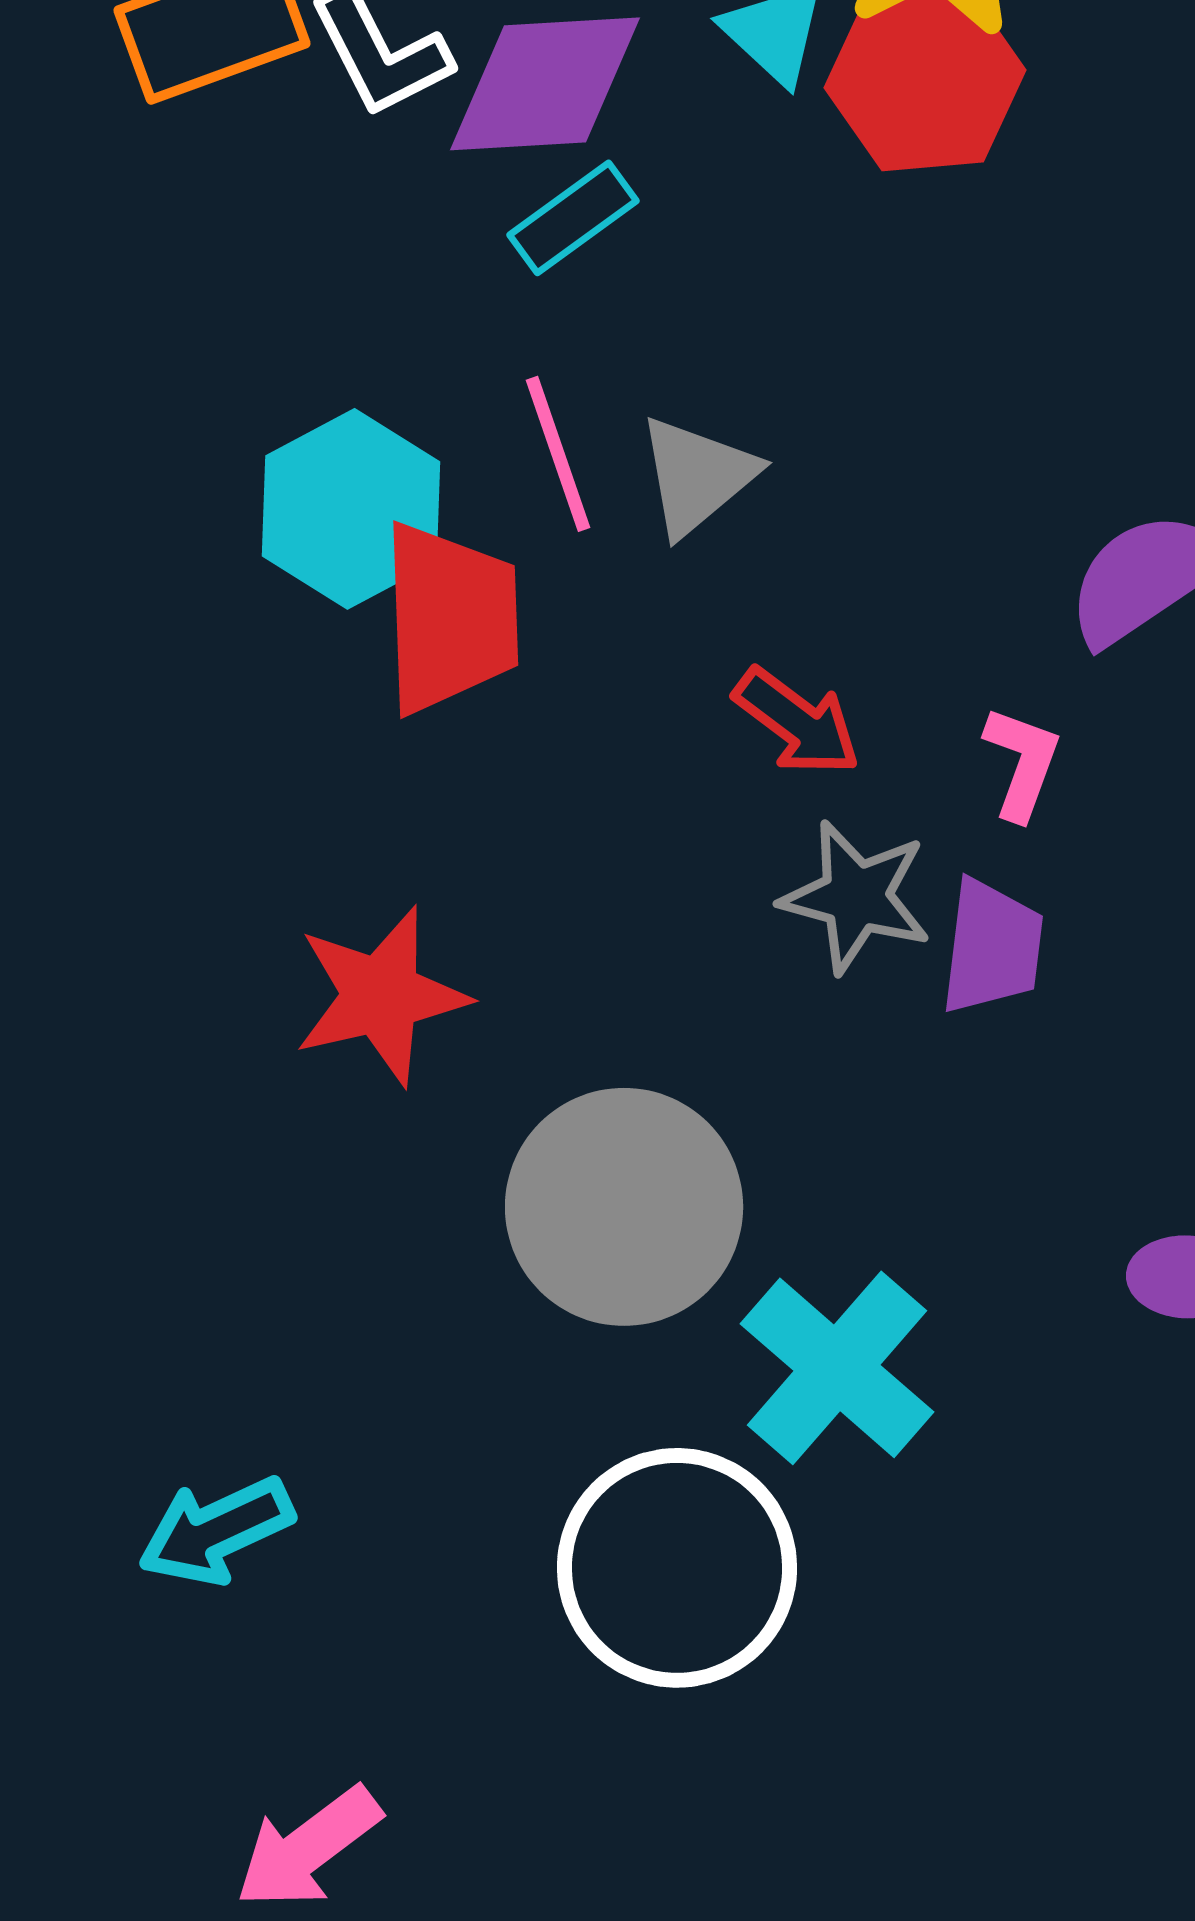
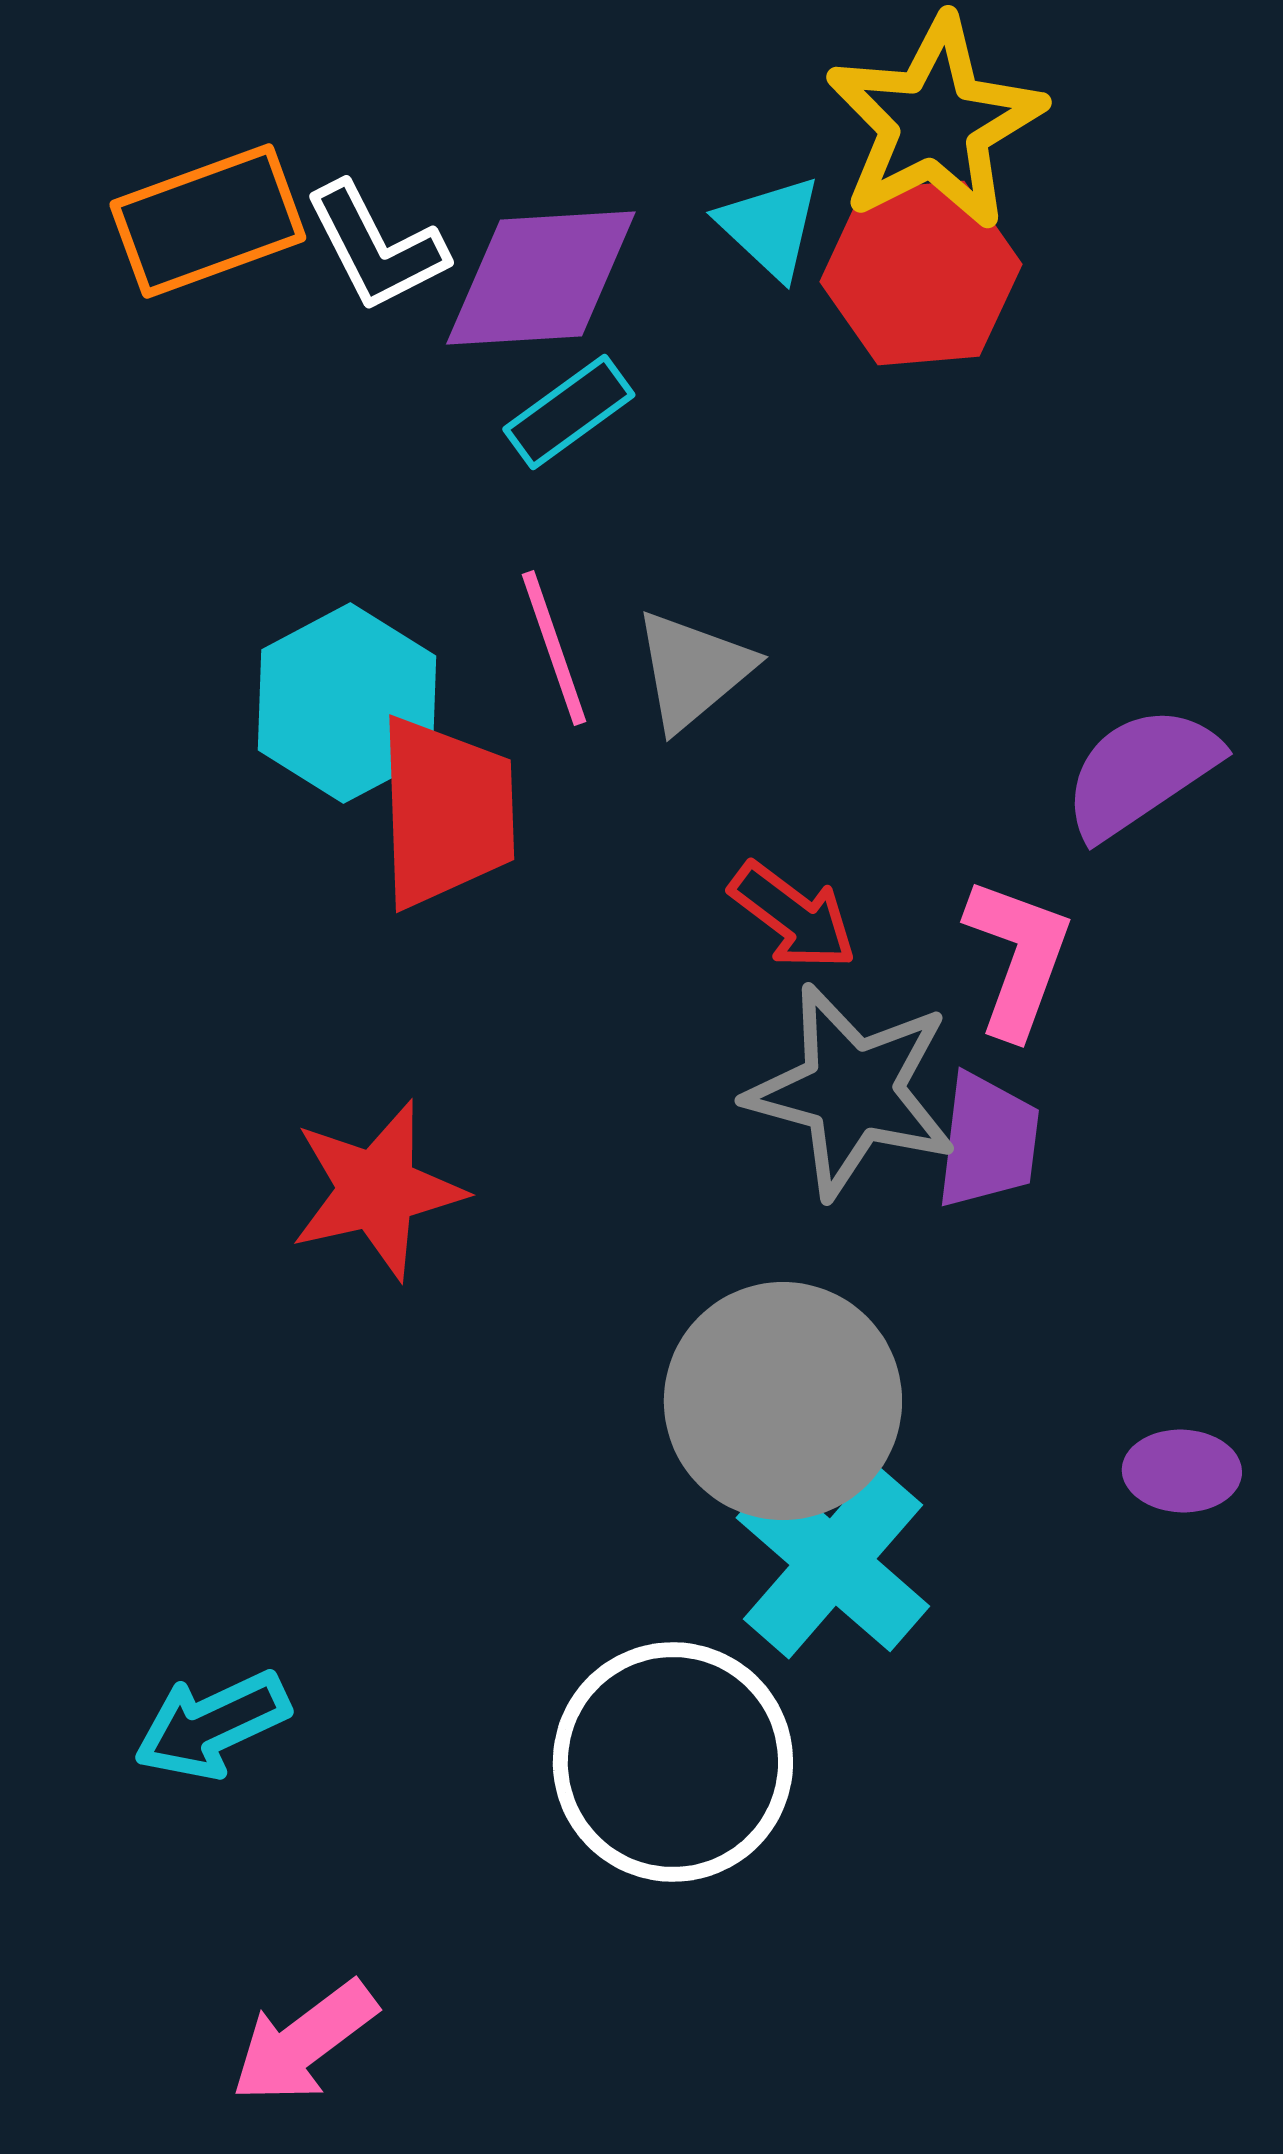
pink L-shape: (1022, 763) -> (1018, 957), size x1.4
gray star: (856, 897) -> (852, 1091), size x1.4
gray circle: (624, 1207) -> (783, 1401), moved

